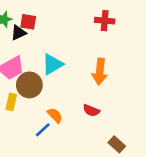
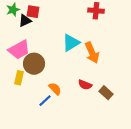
cyan triangle: (52, 64) -> (71, 43), moved
orange arrow: (100, 72) -> (92, 53), turned -30
brown rectangle: (117, 144) -> (106, 93), moved

